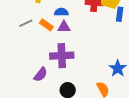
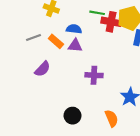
purple cross: (62, 56) -> (94, 75), moved, size x0.7
purple semicircle: (41, 74) -> (42, 69), moved

